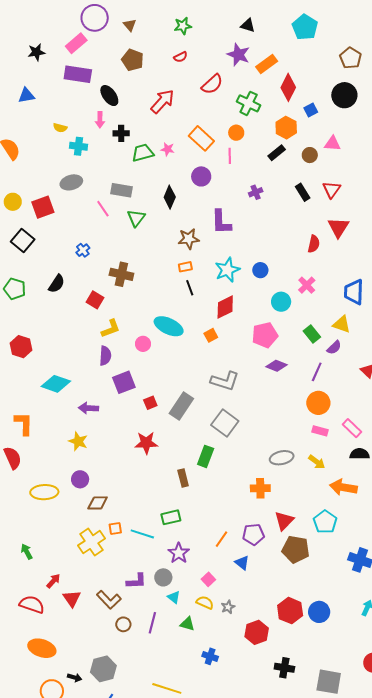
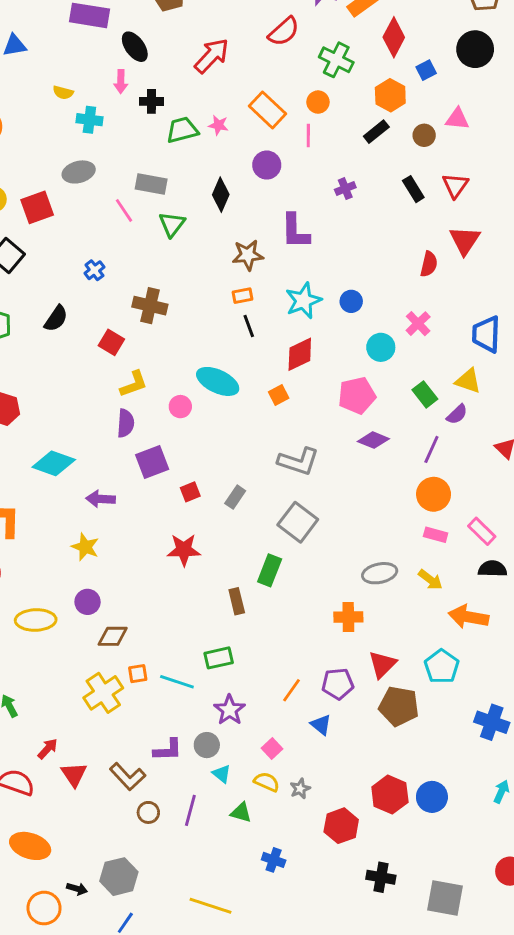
gray rectangle: (181, 406) -> (235, 497), size x0.6

